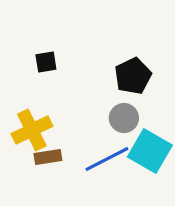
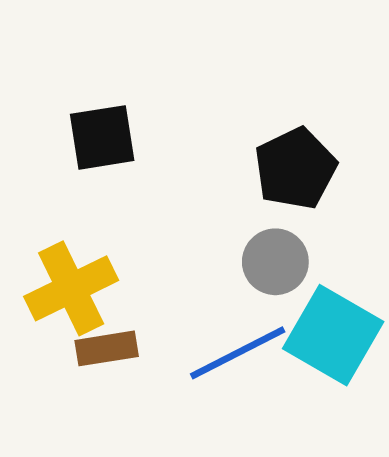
black square: (46, 62) -> (102, 137), size x1.4

